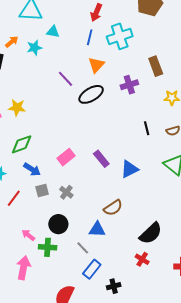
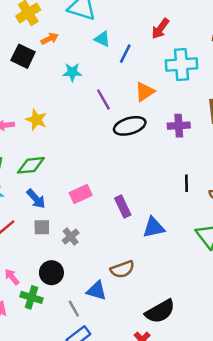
blue line: (90, 37) -> (125, 54), moved
cyan star: (34, 48) -> (72, 72), moved

